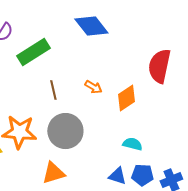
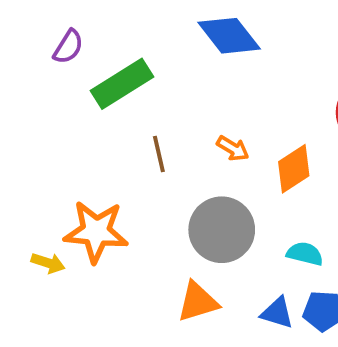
gray circle: (65, 131) -> (222, 230), moved
orange triangle: (53, 173) -> (198, 302), moved

